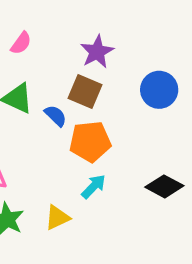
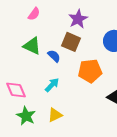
orange pentagon: (90, 142) -> (90, 71), moved
cyan arrow: (94, 186) -> (52, 85), moved

